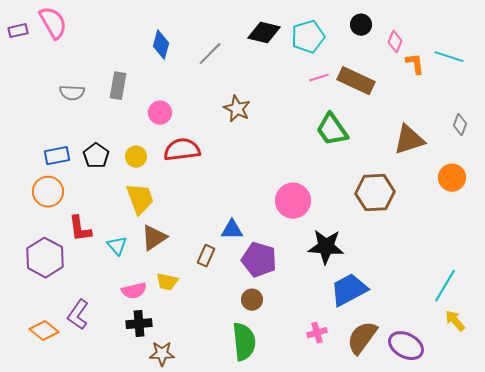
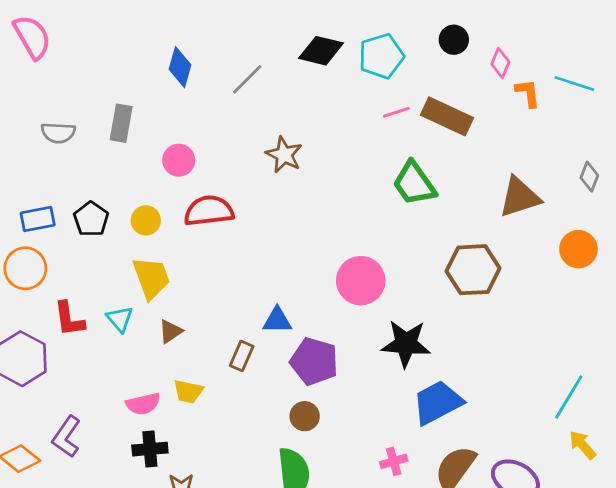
brown triangle: (154, 238) -> (170, 331), size x0.7
cyan triangle: (117, 246) -> (120, 319), moved

